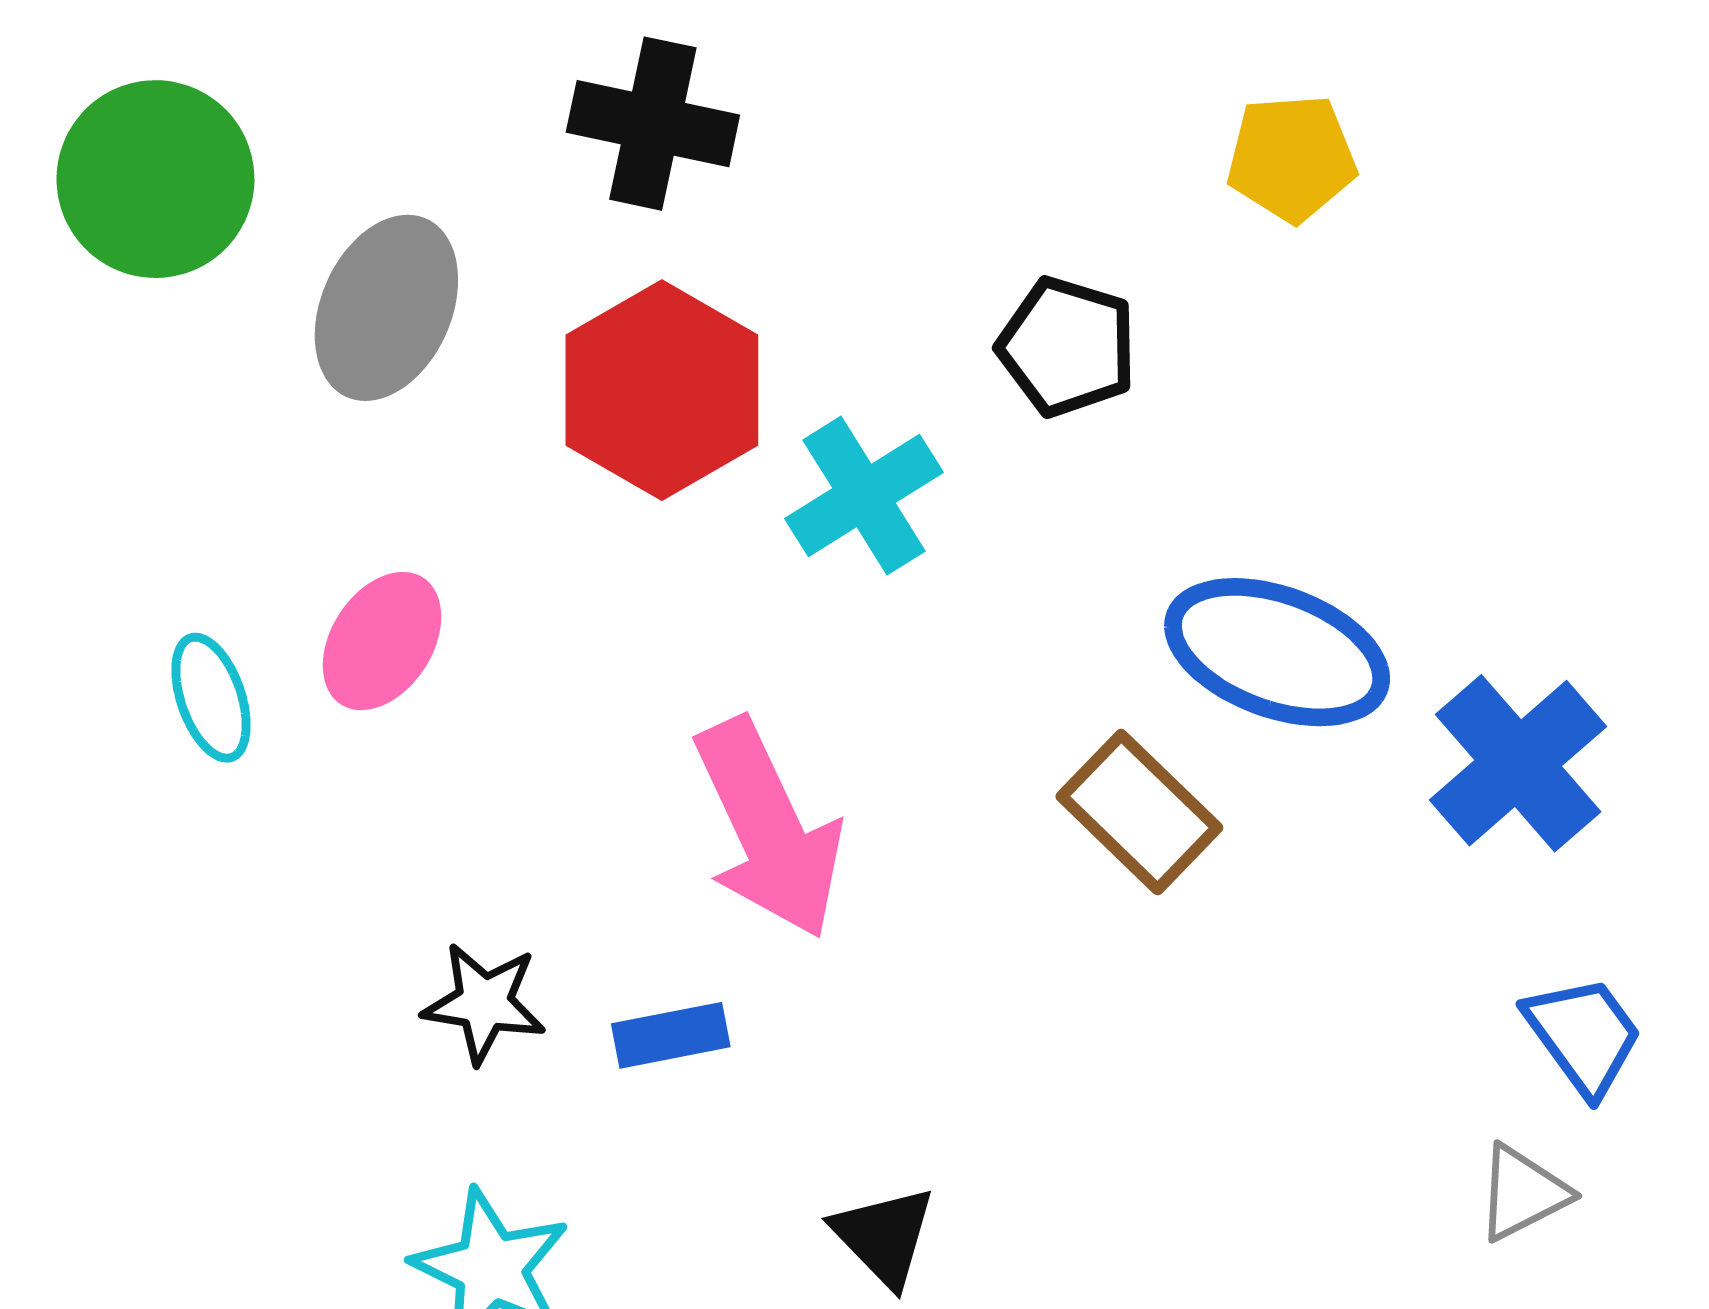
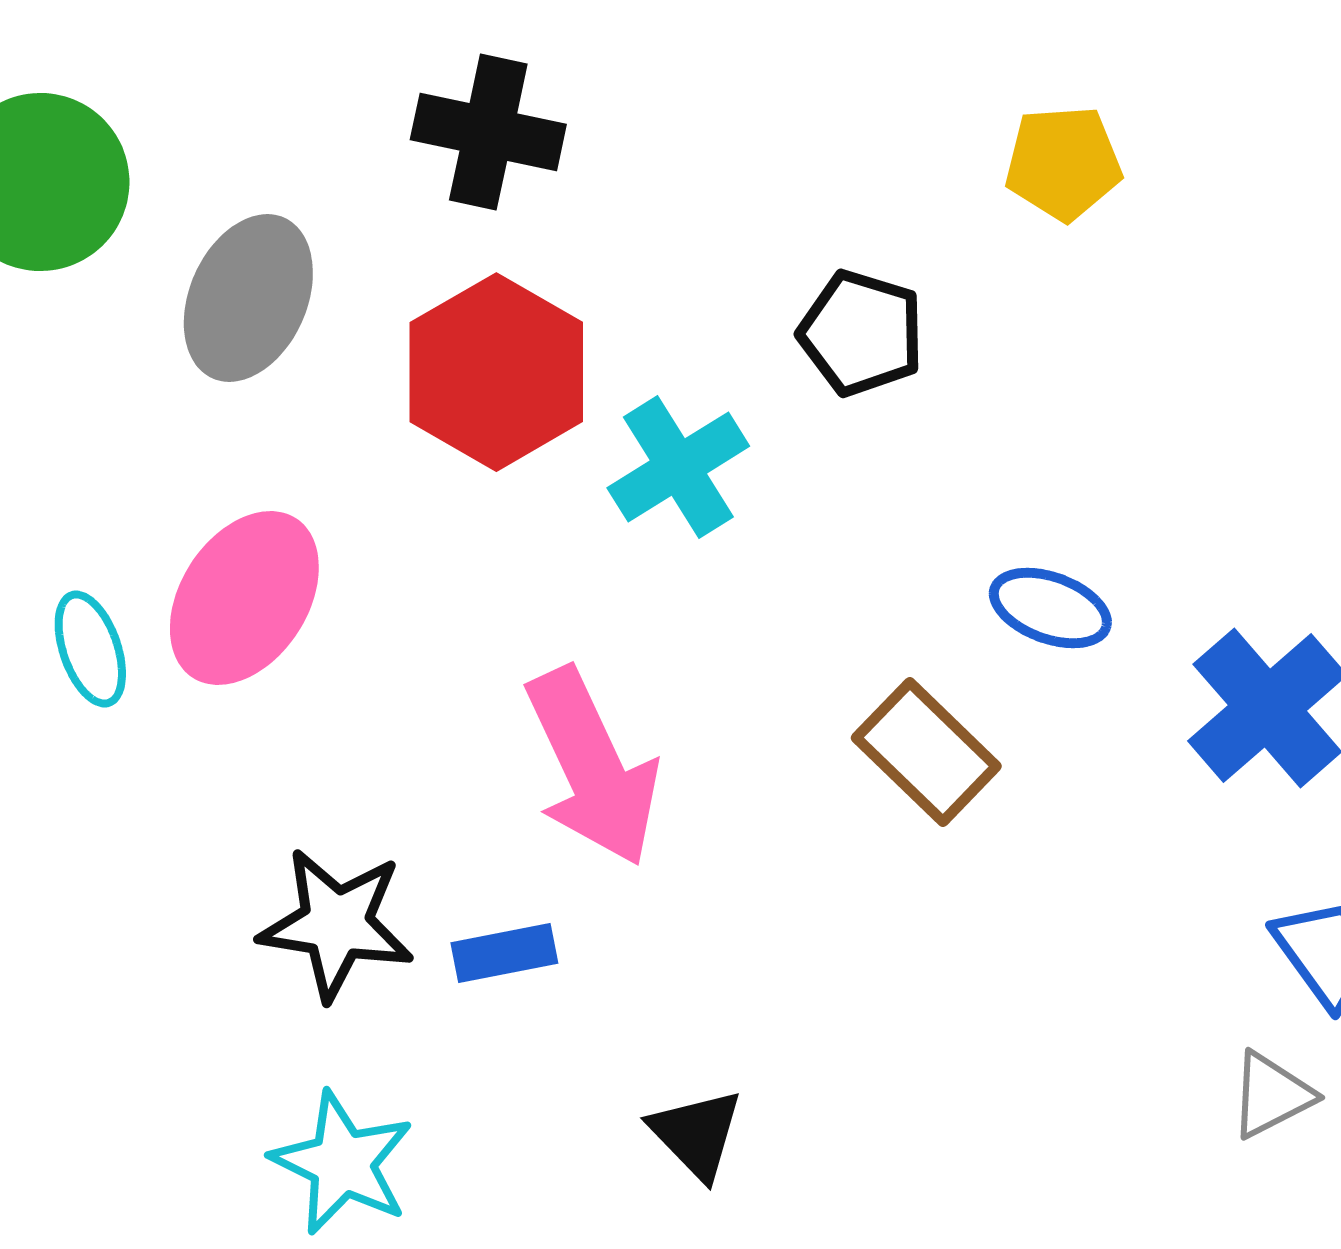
pink ellipse: (382, 641) -> (244, 598), size x1.4
blue ellipse: (1277, 652) -> (1050, 608), size x0.6
black star: (484, 1003) -> (336, 924), size x1.4

